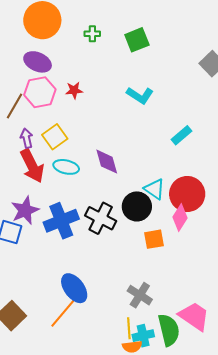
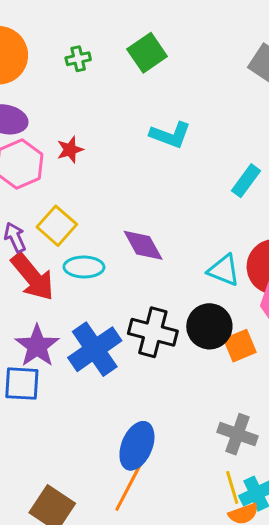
black circle: (137, 206) -> (209, 326), moved
blue ellipse: (74, 288) -> (137, 446), turned 72

